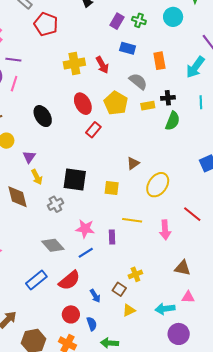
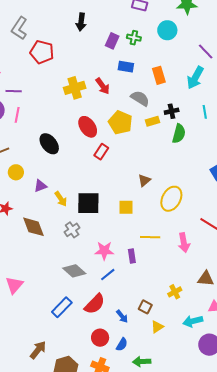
purple triangle: (29, 157) -> (40, 186), turned 40
yellow arrow: (37, 177) -> (61, 199), moved
yellow cross: (135, 274) -> (175, 292), moved
blue semicircle: (92, 324) -> (122, 344), turned 56

